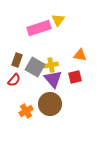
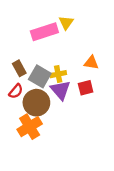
brown rectangle: (17, 60) -> (19, 68), turned -48
brown circle: (50, 104) -> (36, 103), moved
orange cross: (26, 111) -> (30, 127), size x1.5

